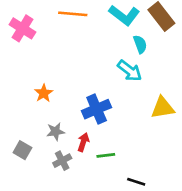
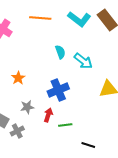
cyan semicircle: (140, 44) -> (60, 52), moved
gray cross: (62, 161) -> (17, 131), moved

